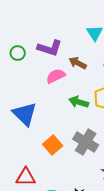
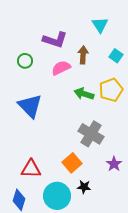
green circle: (18, 53) -> (25, 61), moved
brown arrow: (78, 63) -> (83, 55), turned 66
orange square: (53, 145) -> (72, 163), moved

